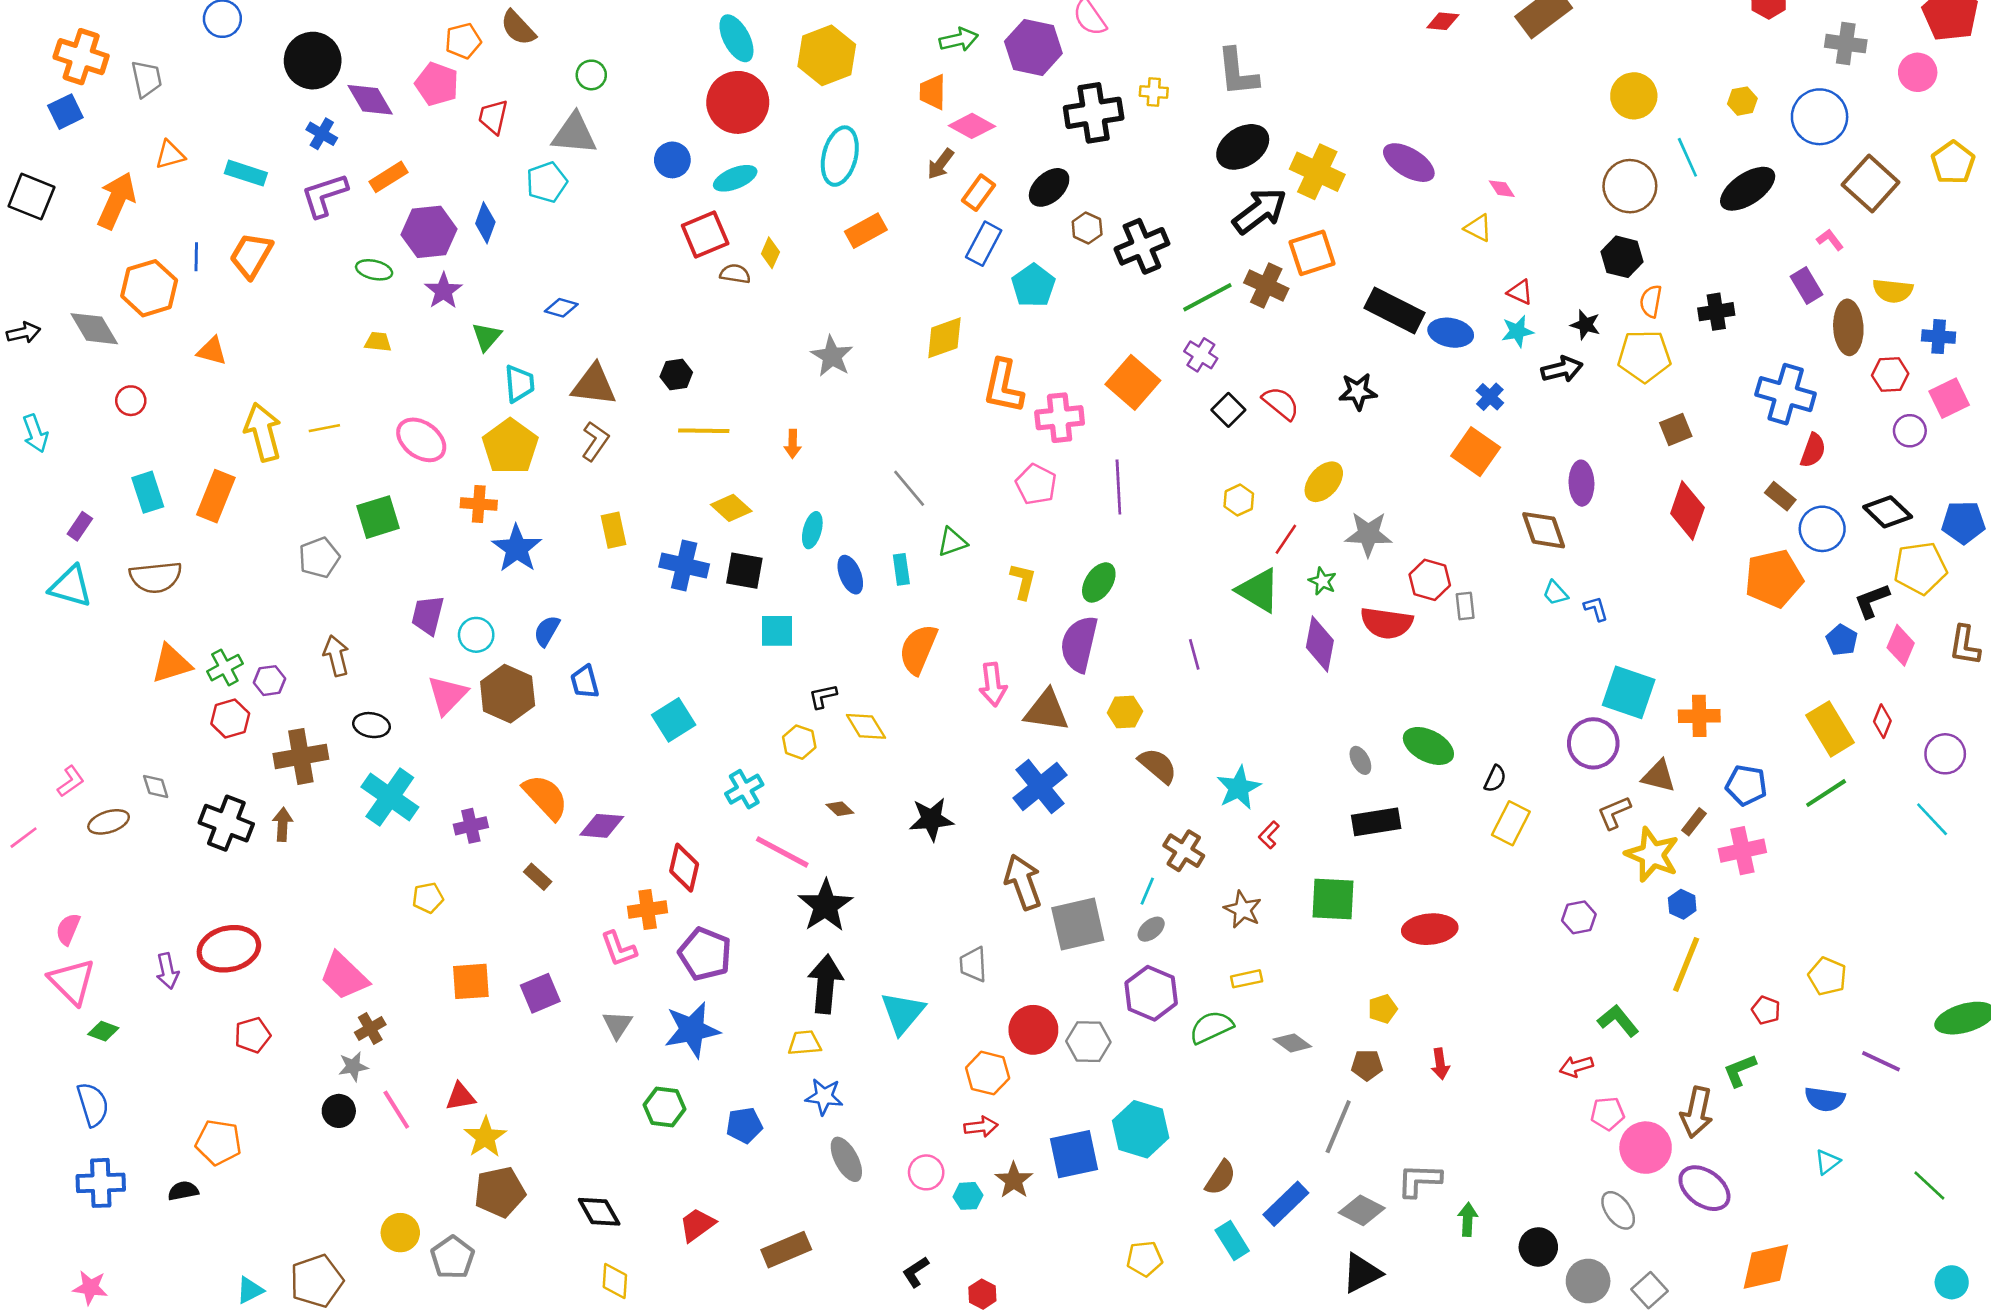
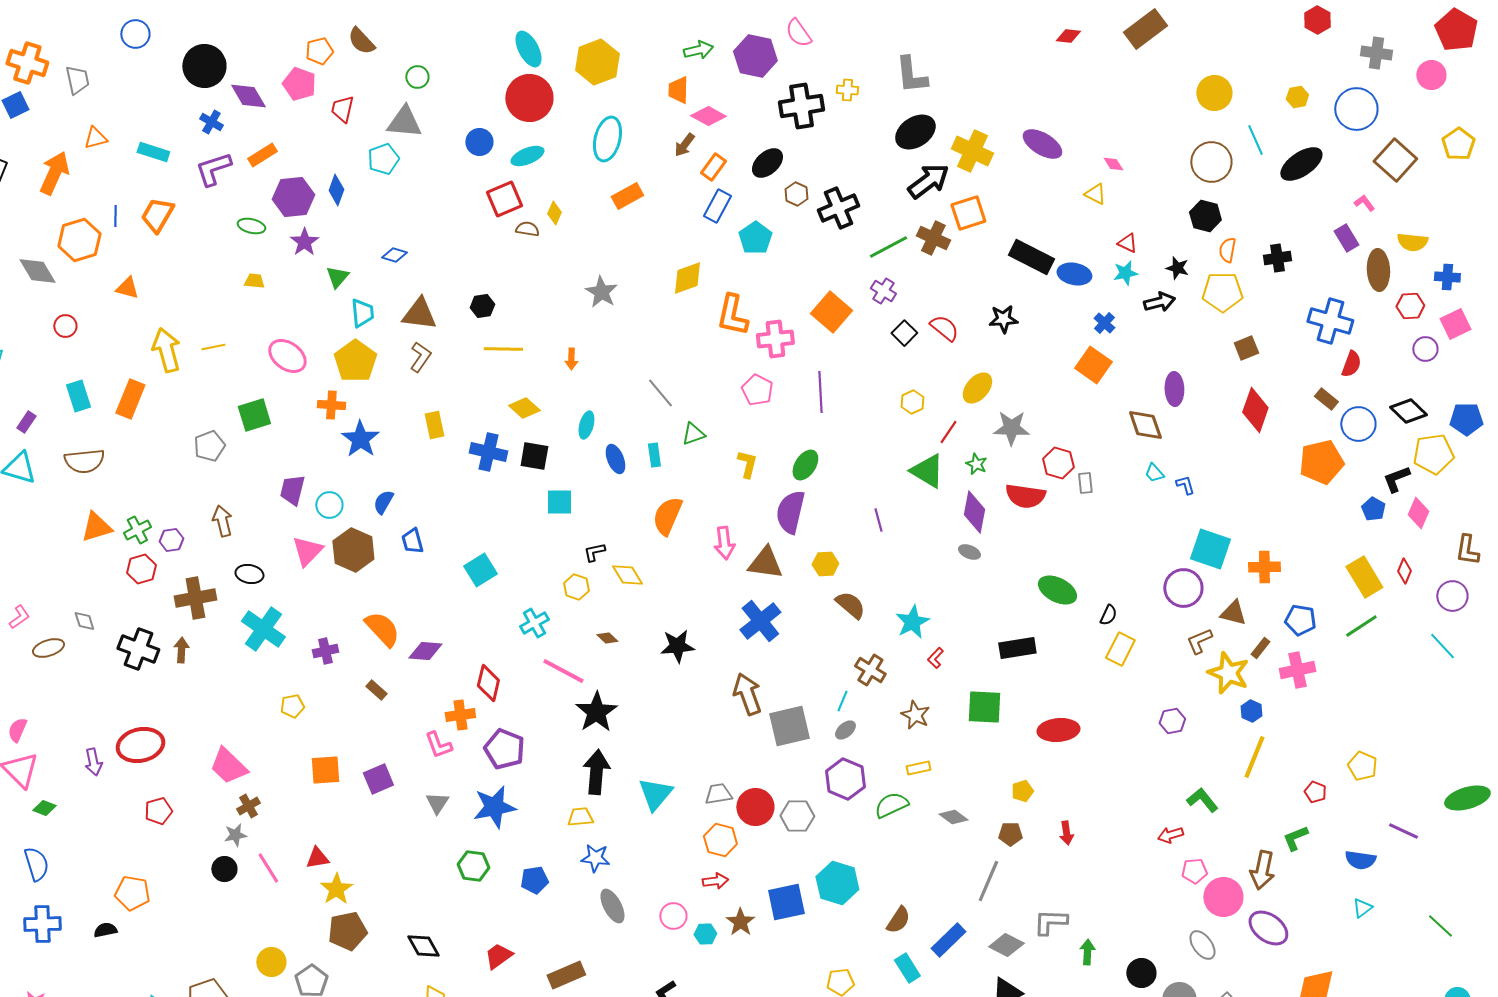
brown L-shape: (1965, 645) -> (1467, 550), moved
gray ellipse: (1360, 760) -> (969, 552), moved, turned -40
gray trapezoid: (973, 964) -> (718, 794), moved, turned 84

